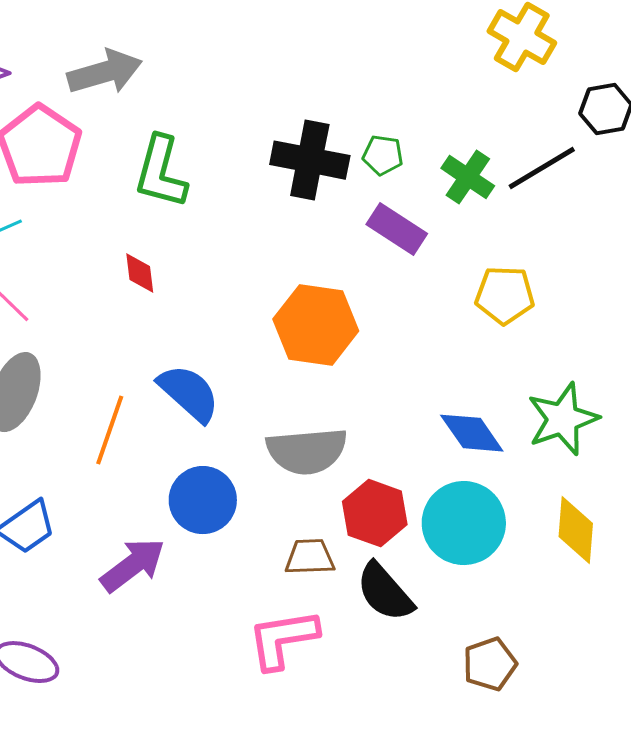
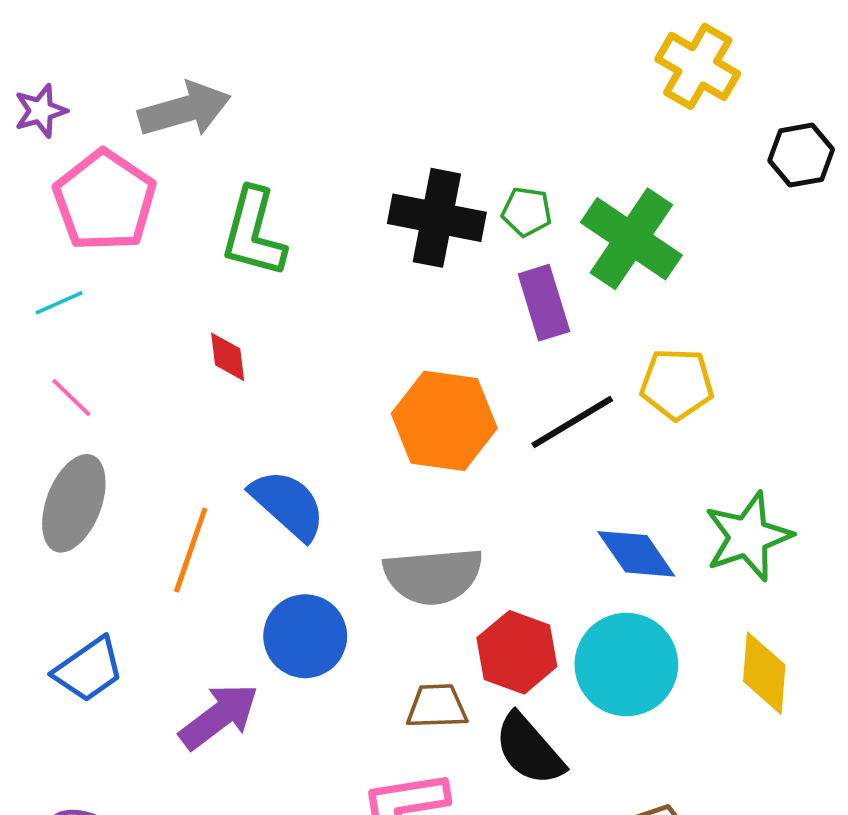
black line: (542, 168) -> (572, 422), moved
green cross: (468, 177) -> (631, 239), size x1.5
purple rectangle: (397, 229) -> (544, 303), turned 40

